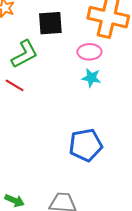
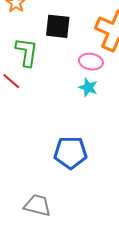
green L-shape: (24, 54) -> (27, 52), turned -64

